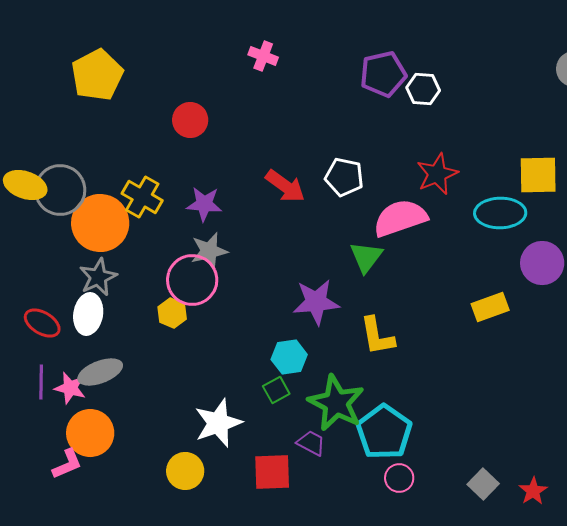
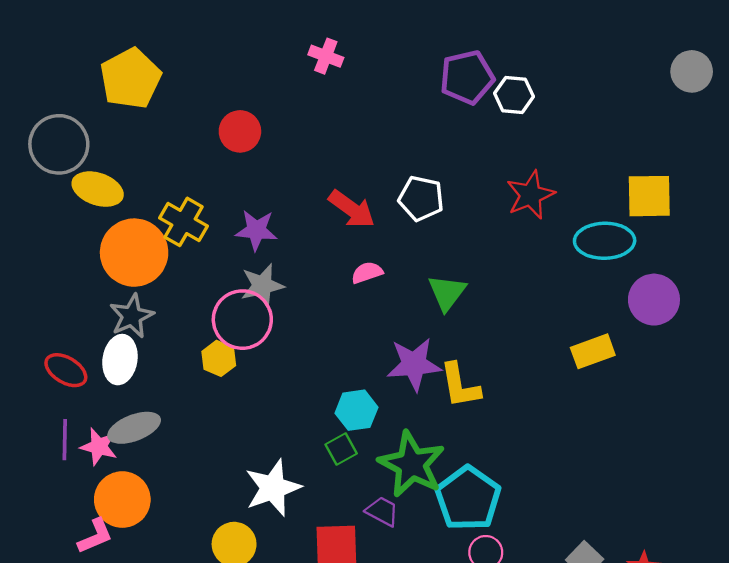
yellow ellipse: (25, 185) -> (98, 189), moved
gray circle: (60, 190) -> (59, 144), moved
pink semicircle: (400, 218) -> (367, 273), moved, size x0.5
purple star: (316, 302) -> (414, 364), moved

